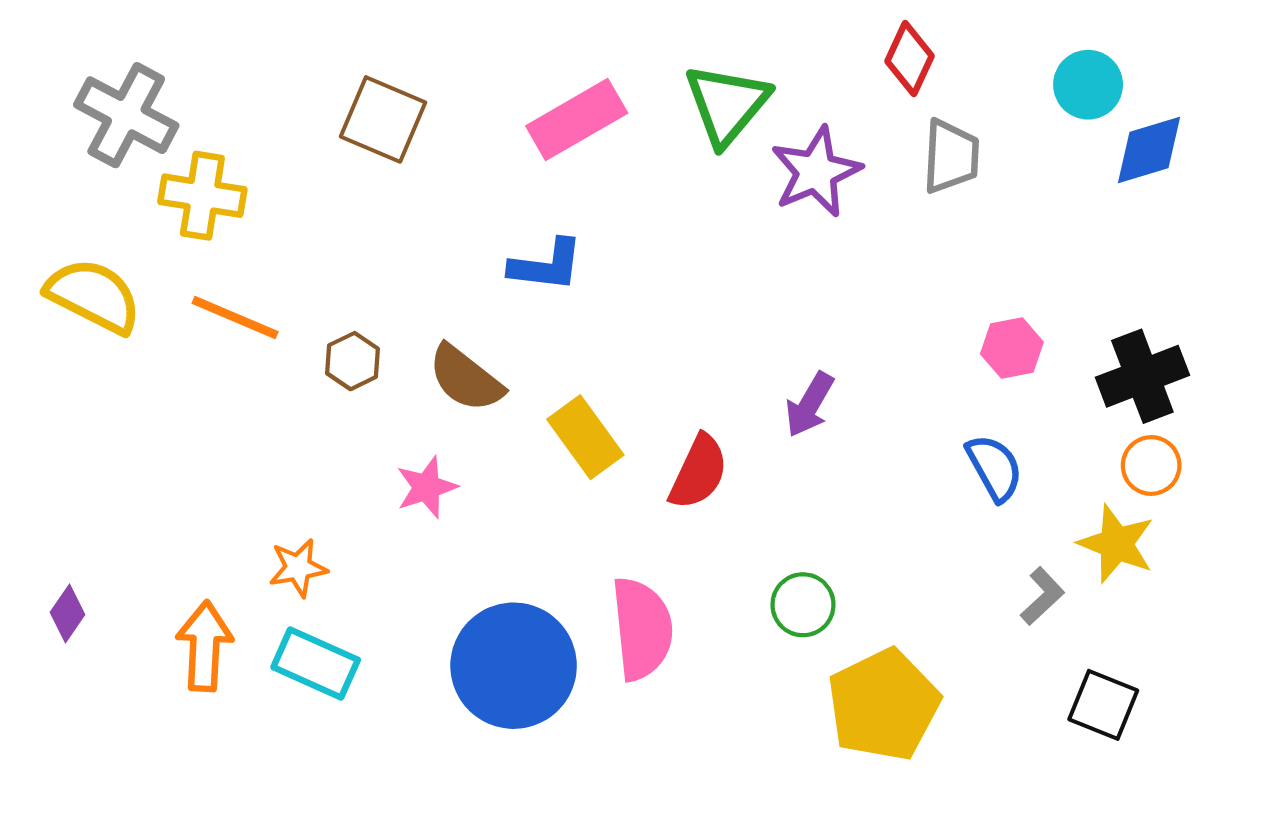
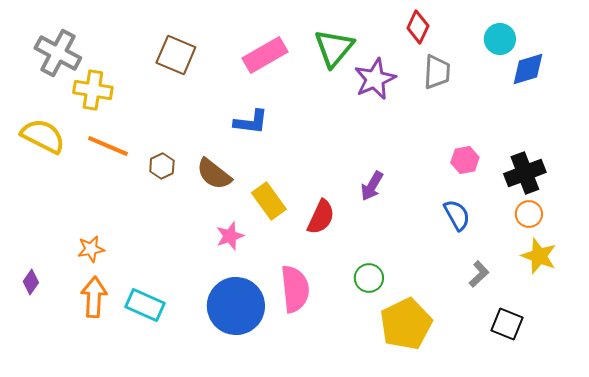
pink star: (427, 487) -> (230, 236), moved
yellow star: (1116, 544) -> (539, 256), moved
orange star: (298, 568) -> (91, 249), moved

